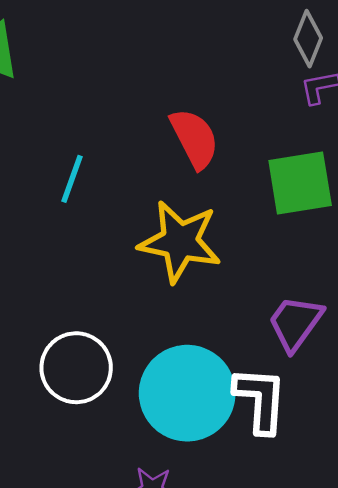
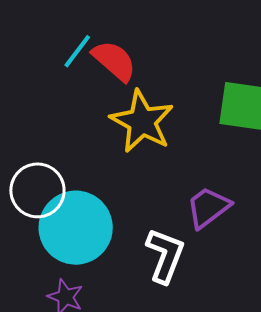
red semicircle: (194, 138) -> (114, 61), moved, turned -39
cyan circle: (187, 393) -> (76, 228), moved

